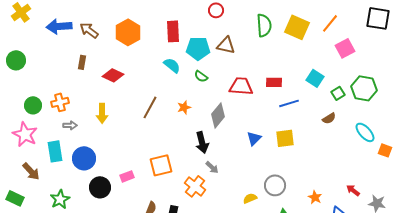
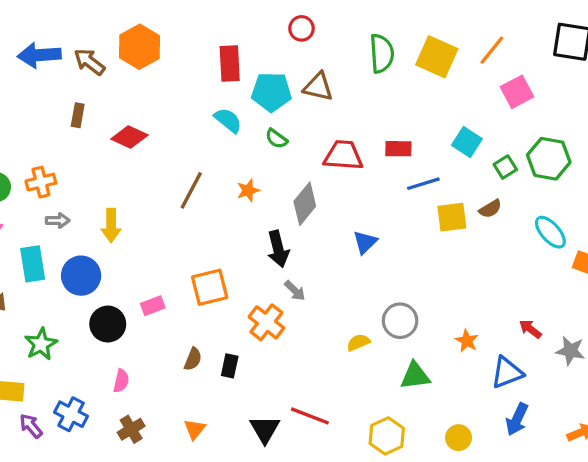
orange hexagon: (128, 32) -> (139, 47), moved
yellow arrow: (102, 113) -> (111, 225), moved
yellow square: (285, 138) -> (452, 217), moved

